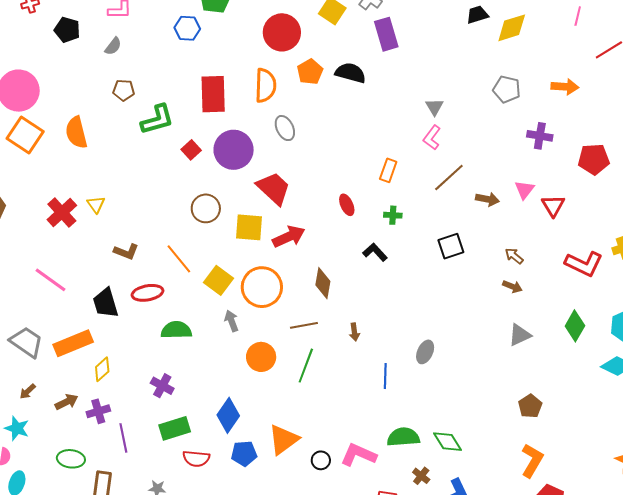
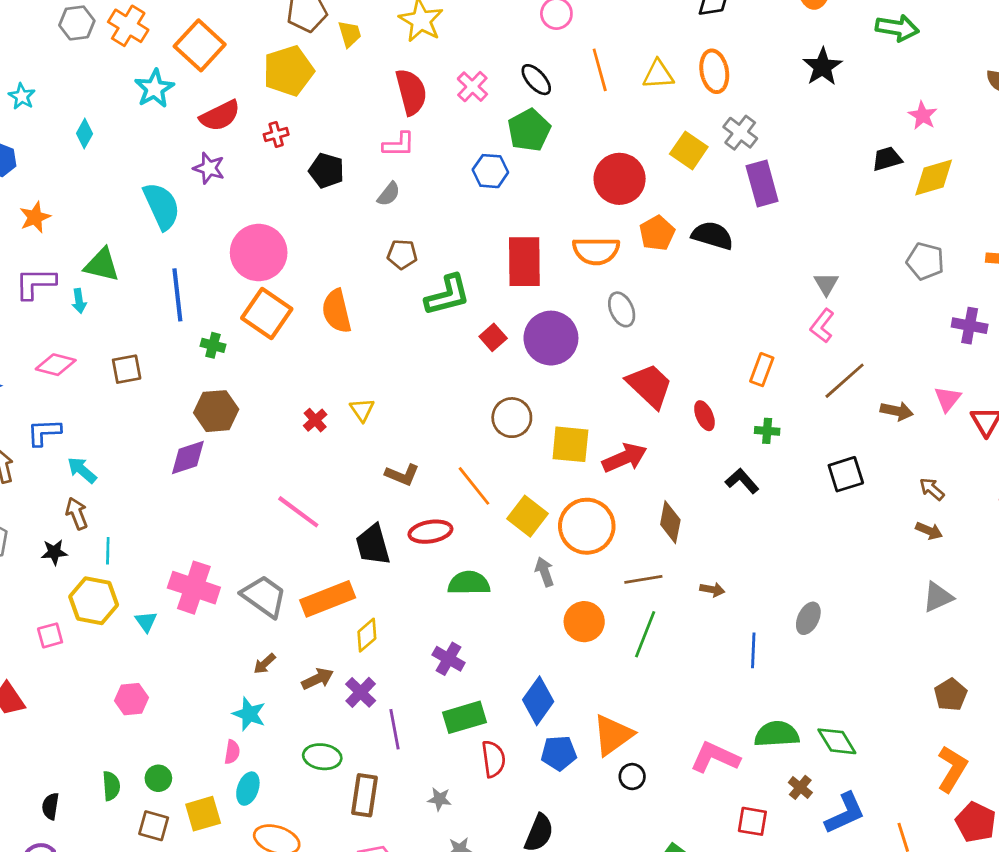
orange semicircle: (265, 85) -> (596, 251), turned 88
red trapezoid: (274, 188) -> (650, 386), moved
red cross: (62, 213) -> (315, 420), size x0.6
brown arrow: (354, 332) -> (712, 590), turned -72
purple cross: (98, 411) -> (361, 692), turned -30
red semicircle: (196, 459) -> (493, 759), turned -104
black circle: (321, 460) -> (632, 777), moved

